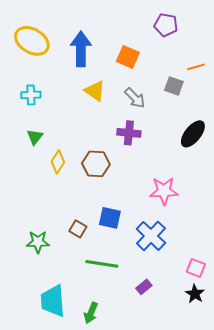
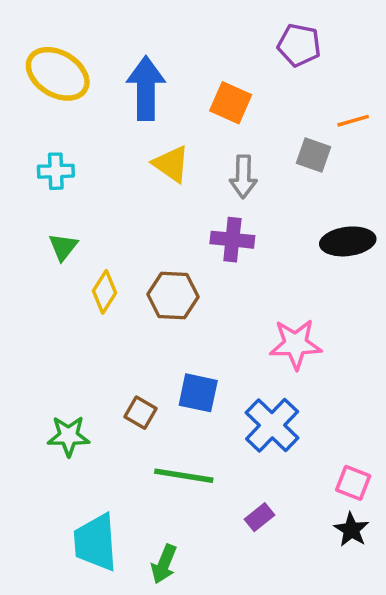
gray arrow: (135, 98) -> (243, 177), turned 45
black ellipse: (193, 134) -> (348, 241), turned 44

